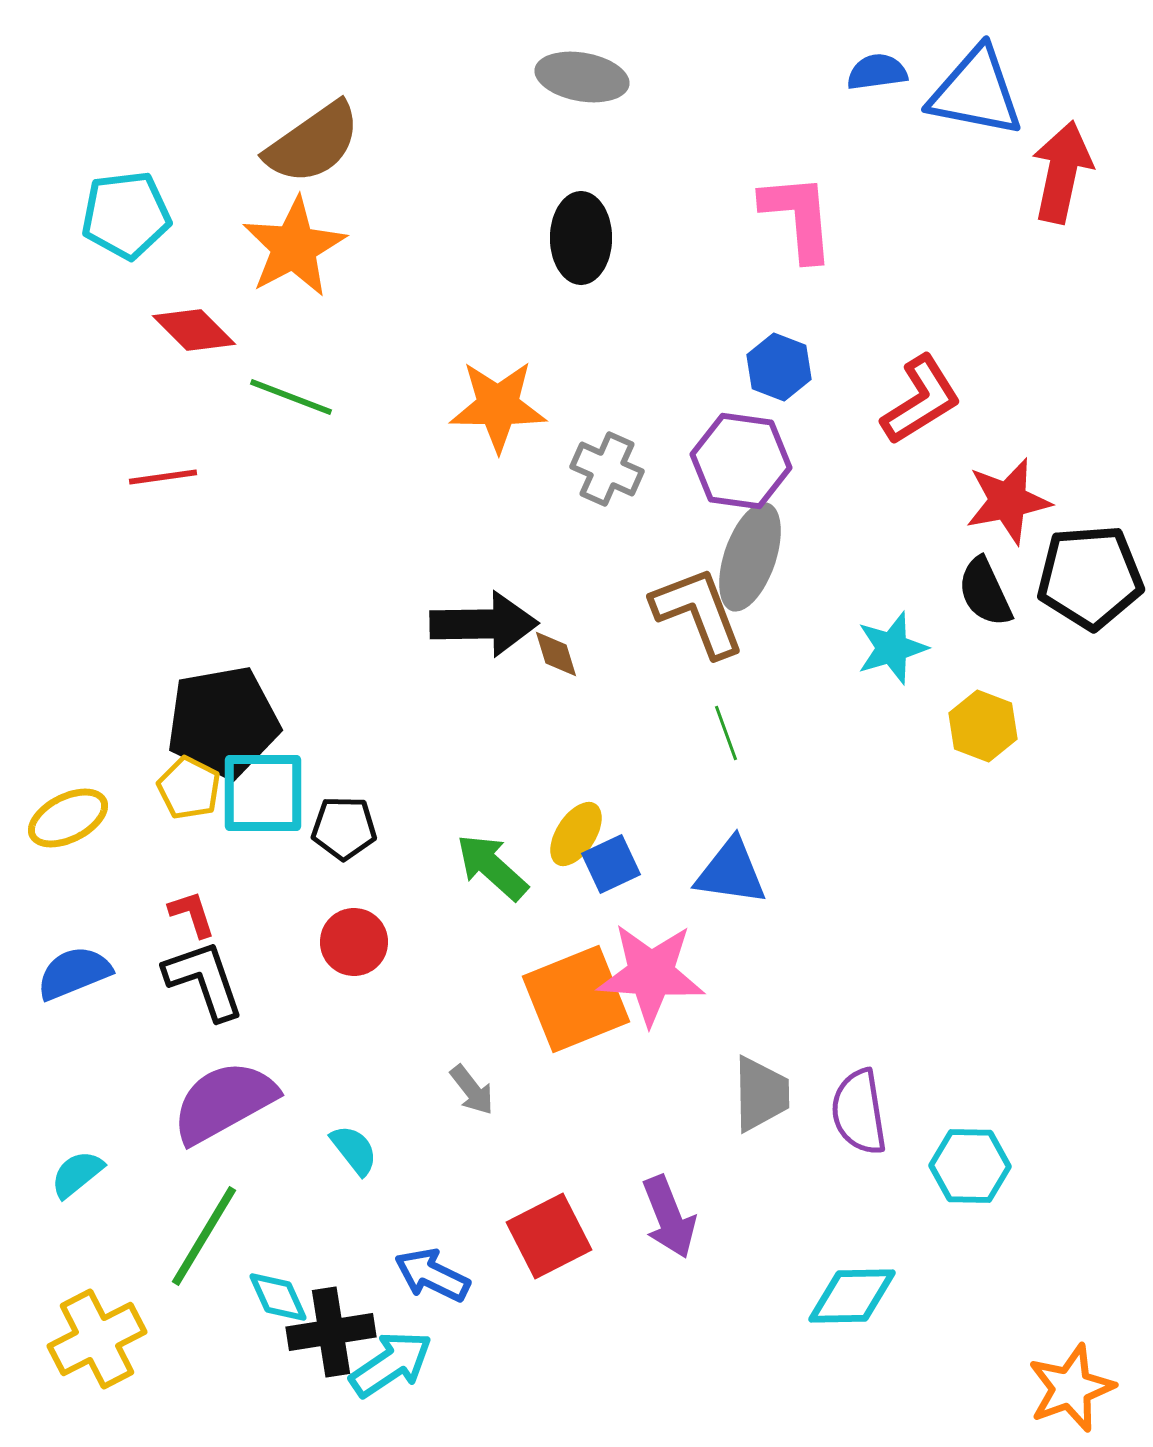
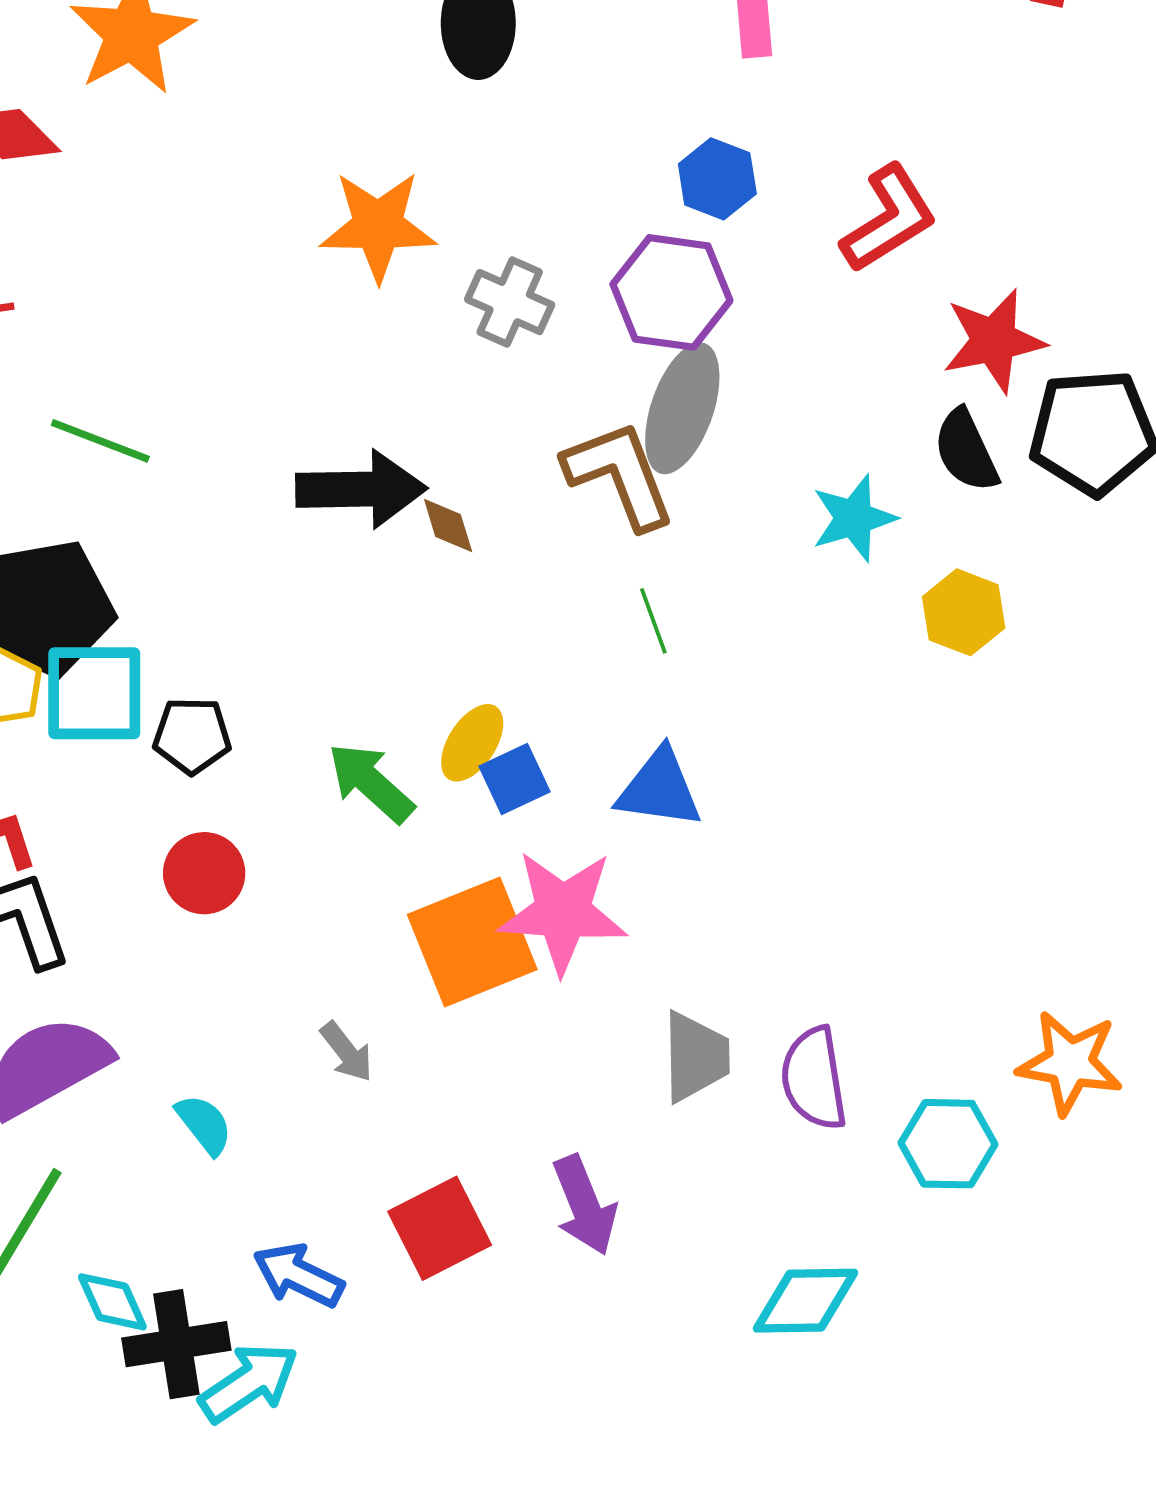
green line: (291, 397) -> (100, 441), moved
orange star: (1071, 1388) -> (1070, 1063), moved, turned 30

